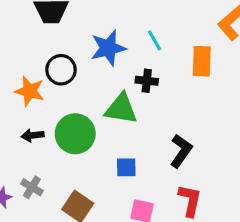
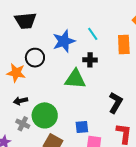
green circle: (75, 134) -> (45, 115), moved
blue square: (126, 167) -> (82, 127), moved
gray cross: (32, 187) -> (23, 124), moved

